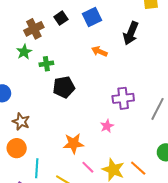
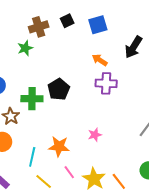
green cross: (46, 64) -> (32, 99), moved, size x1.5
black pentagon: (64, 87) -> (59, 89), turned -30
purple cross: (123, 98) -> (106, 83), moved
cyan line: (37, 168) -> (32, 157), moved

